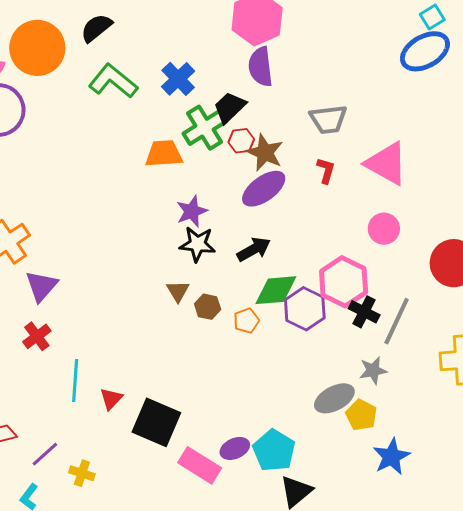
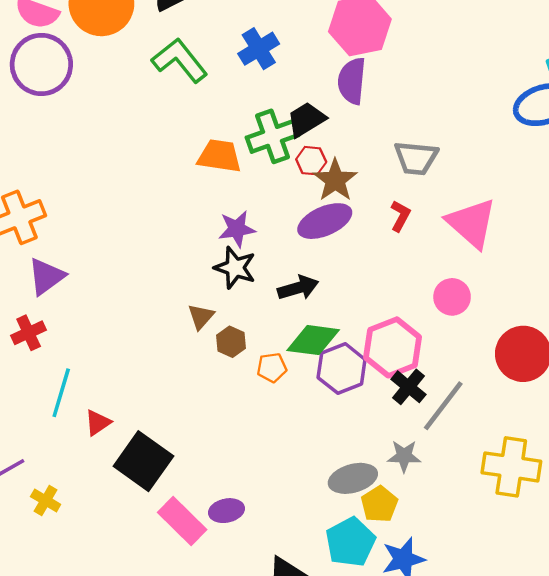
blue cross: (178, 79) -> (259, 49), moved
cyan pentagon: (274, 450) -> (351, 542), moved

